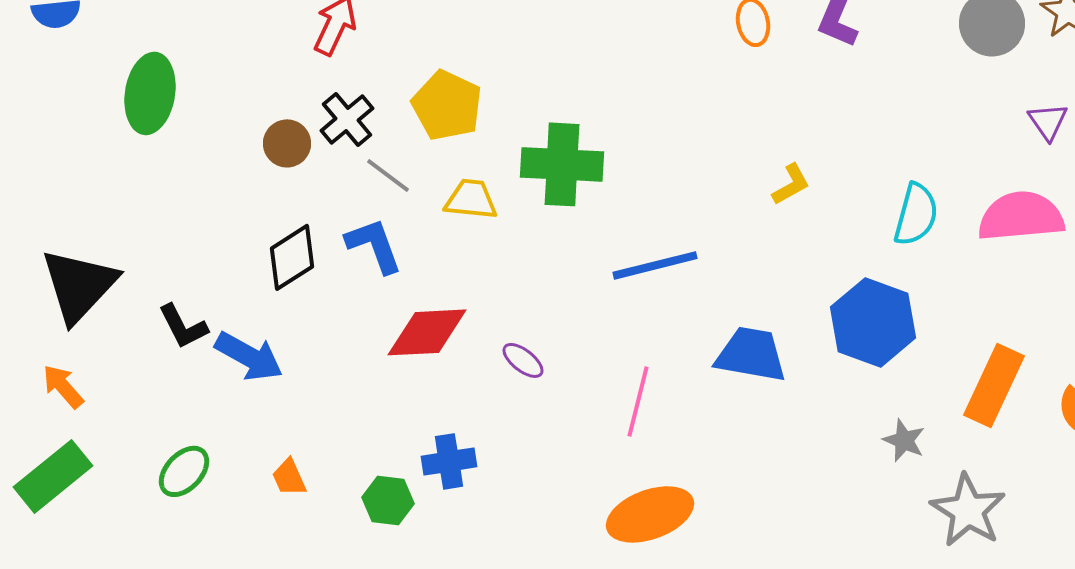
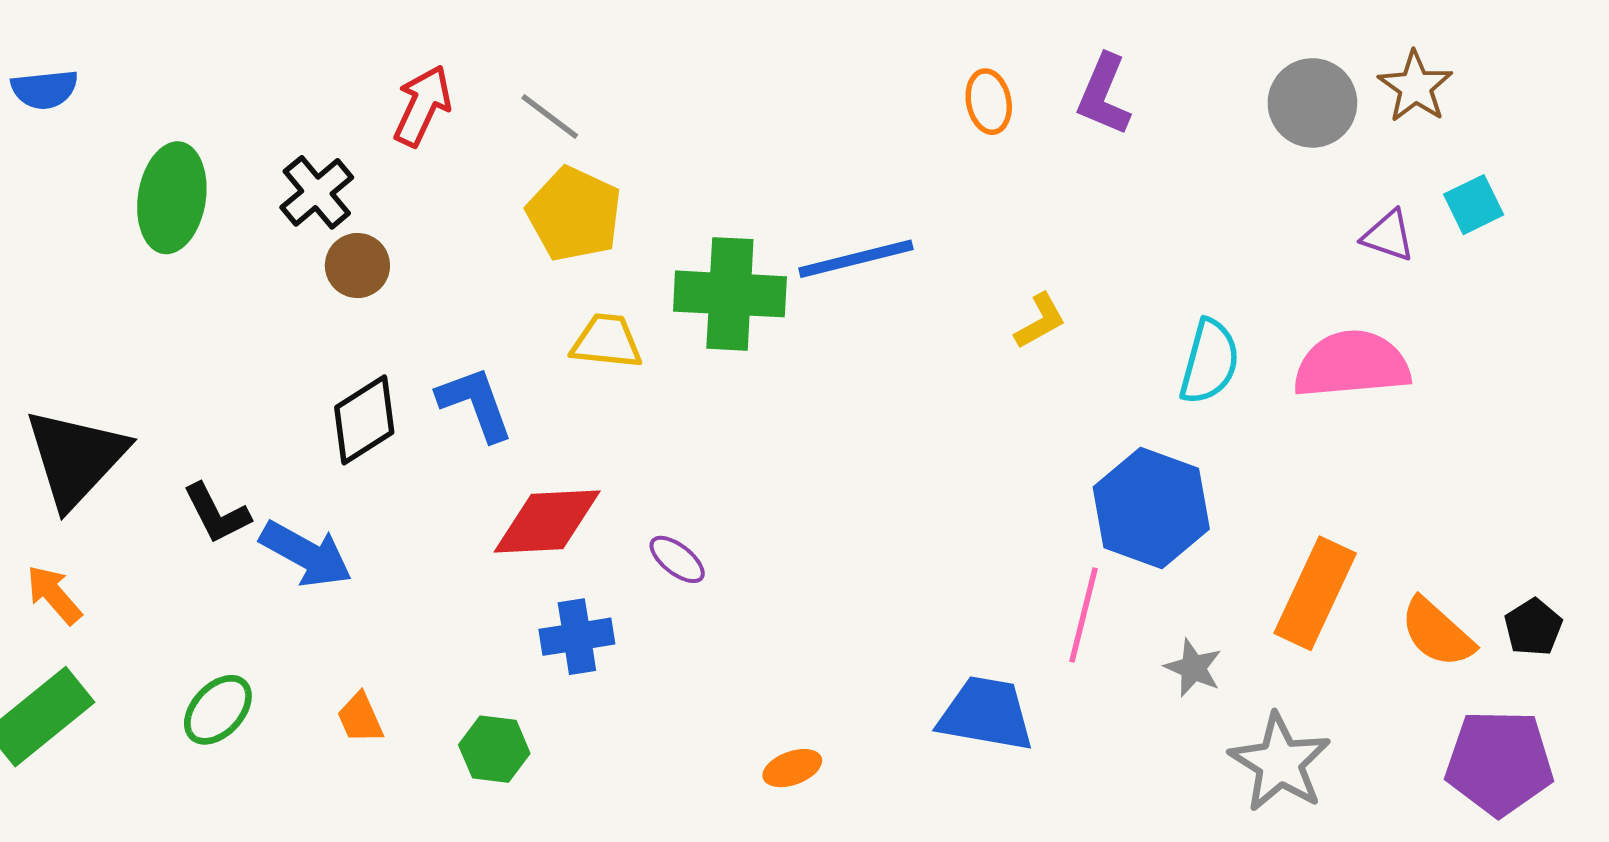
black cross: (347, 119) -> (317, 192), moved
purple triangle: (1048, 121) -> (1388, 236), turned -36
gray line: (388, 175) -> (550, 116), moved
blue line: (655, 265) -> (856, 259), moved
blue trapezoid: (751, 354) -> (986, 714), moved
pink line: (638, 401) -> (1084, 615), moved
blue cross: (449, 461) -> (577, 637), moved
orange ellipse: (650, 514) -> (792, 768), moved, size x0.5

